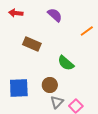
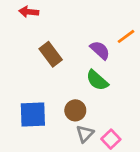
purple semicircle: (55, 15) -> (100, 50), moved
brown rectangle: (32, 44) -> (51, 54), turned 30

